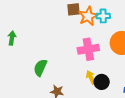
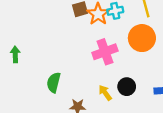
yellow arrow: (91, 77) -> (105, 93), moved

